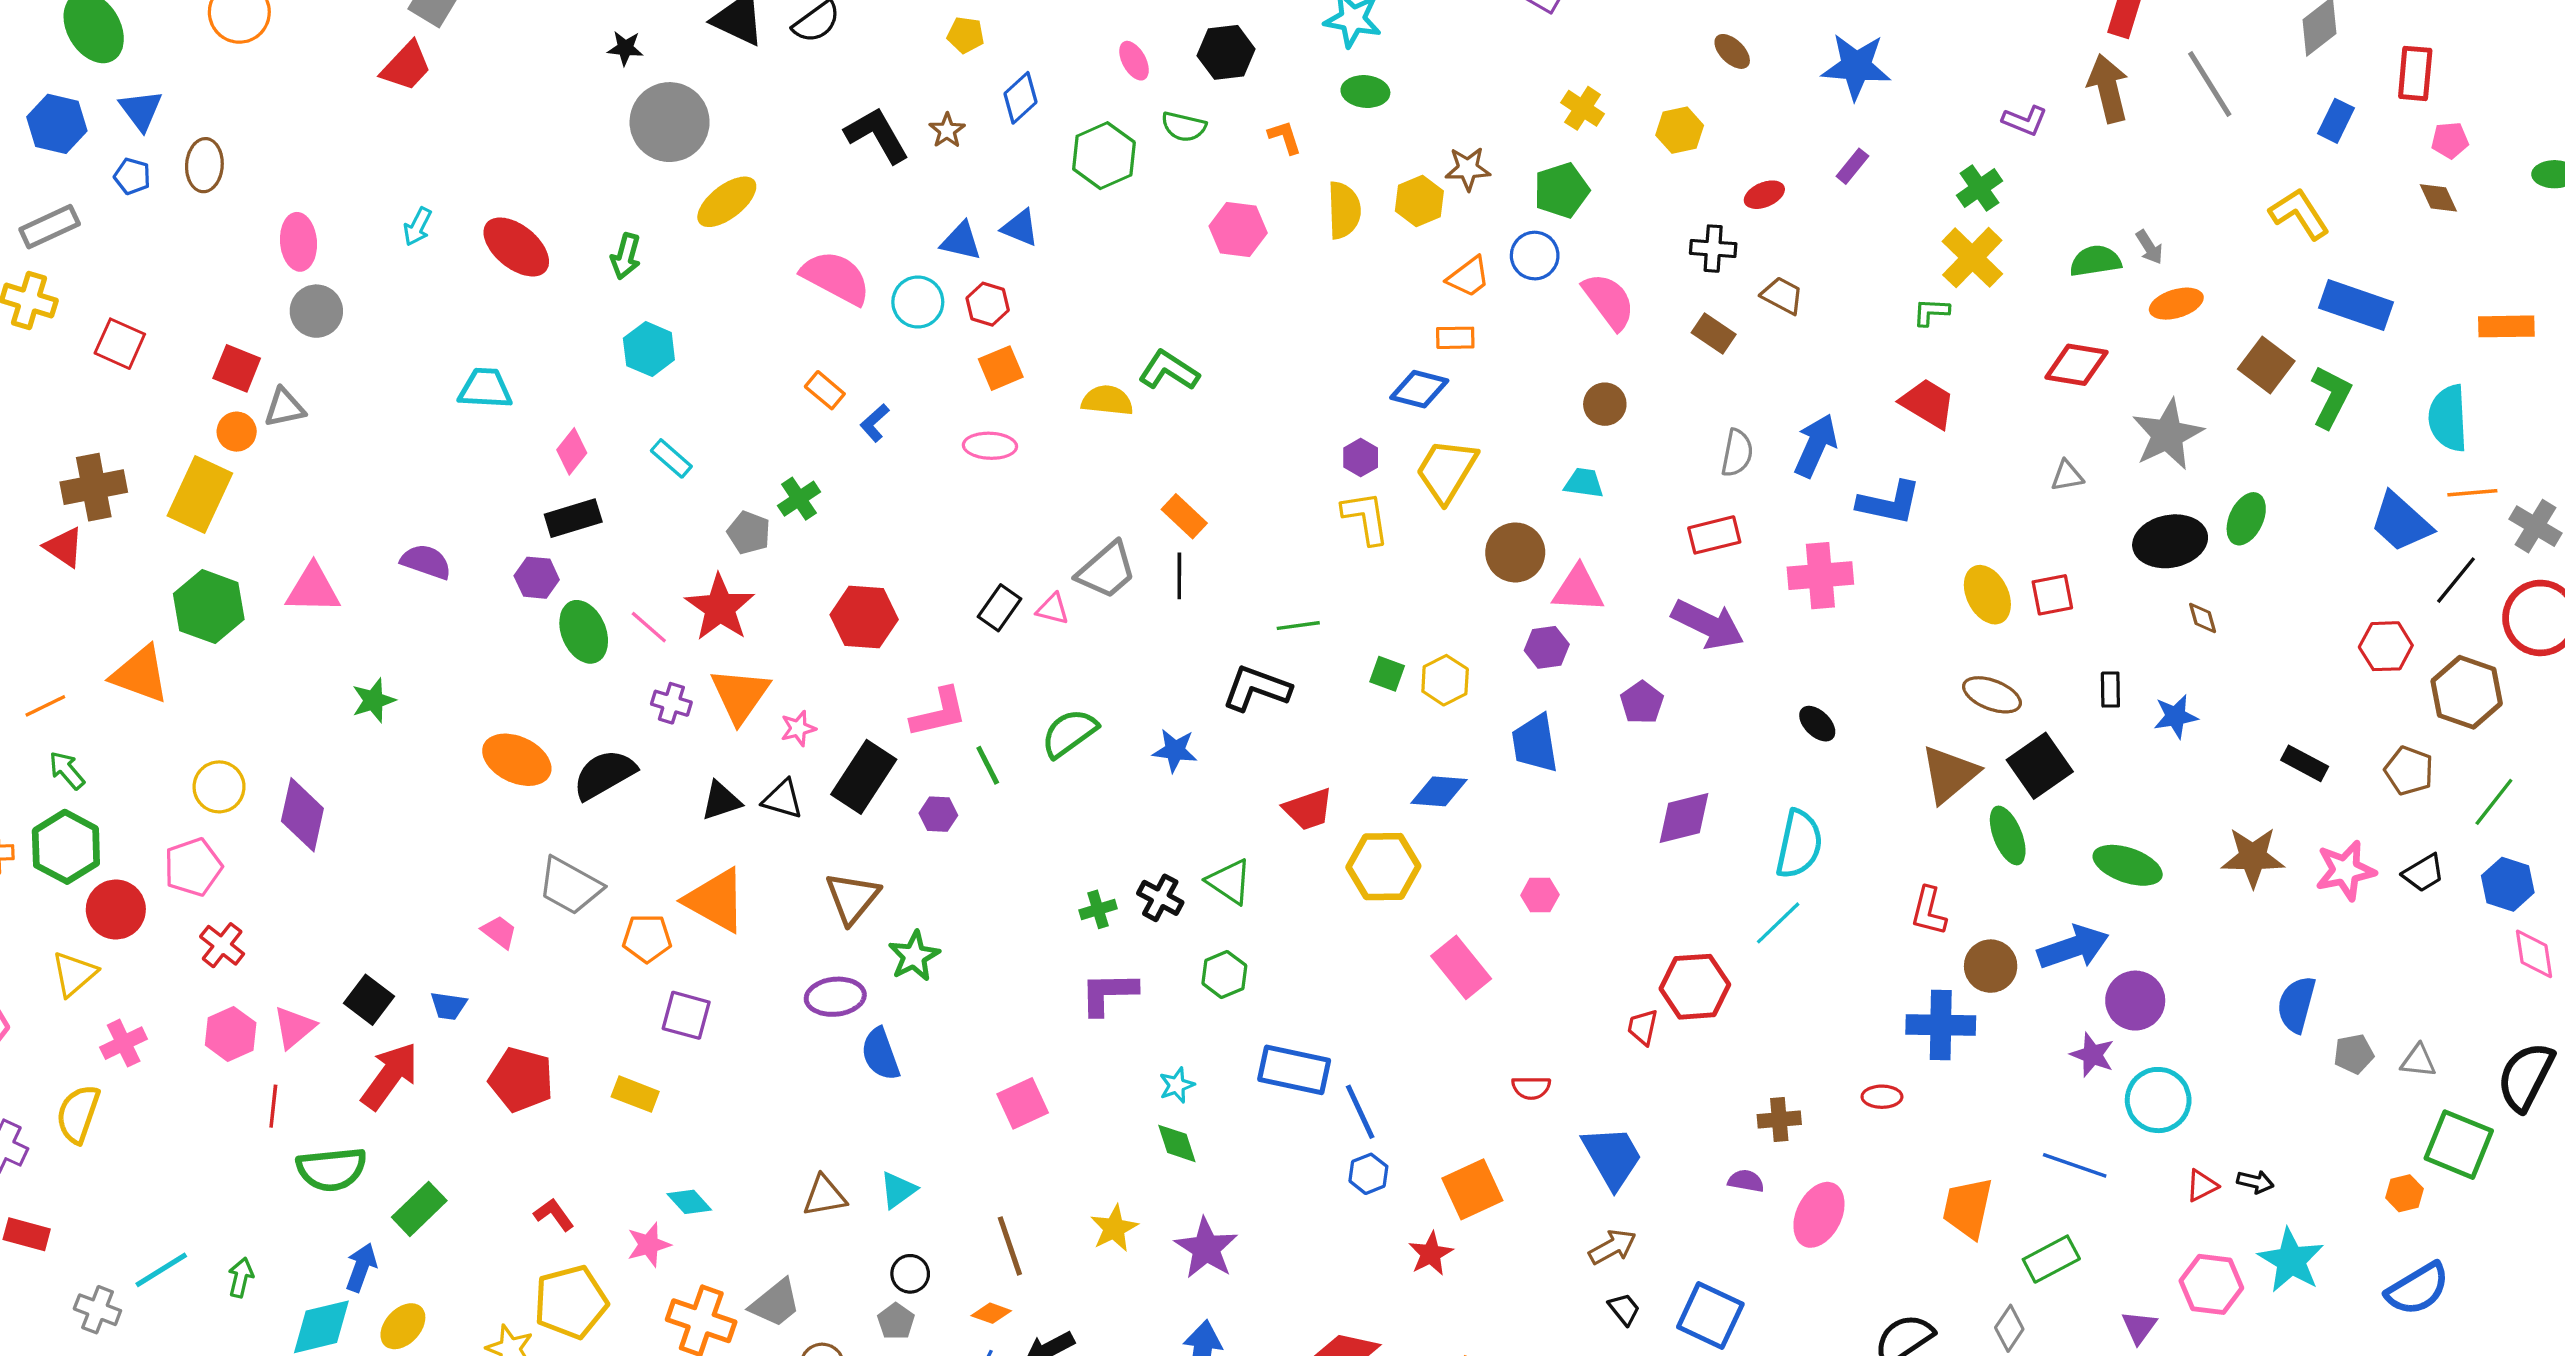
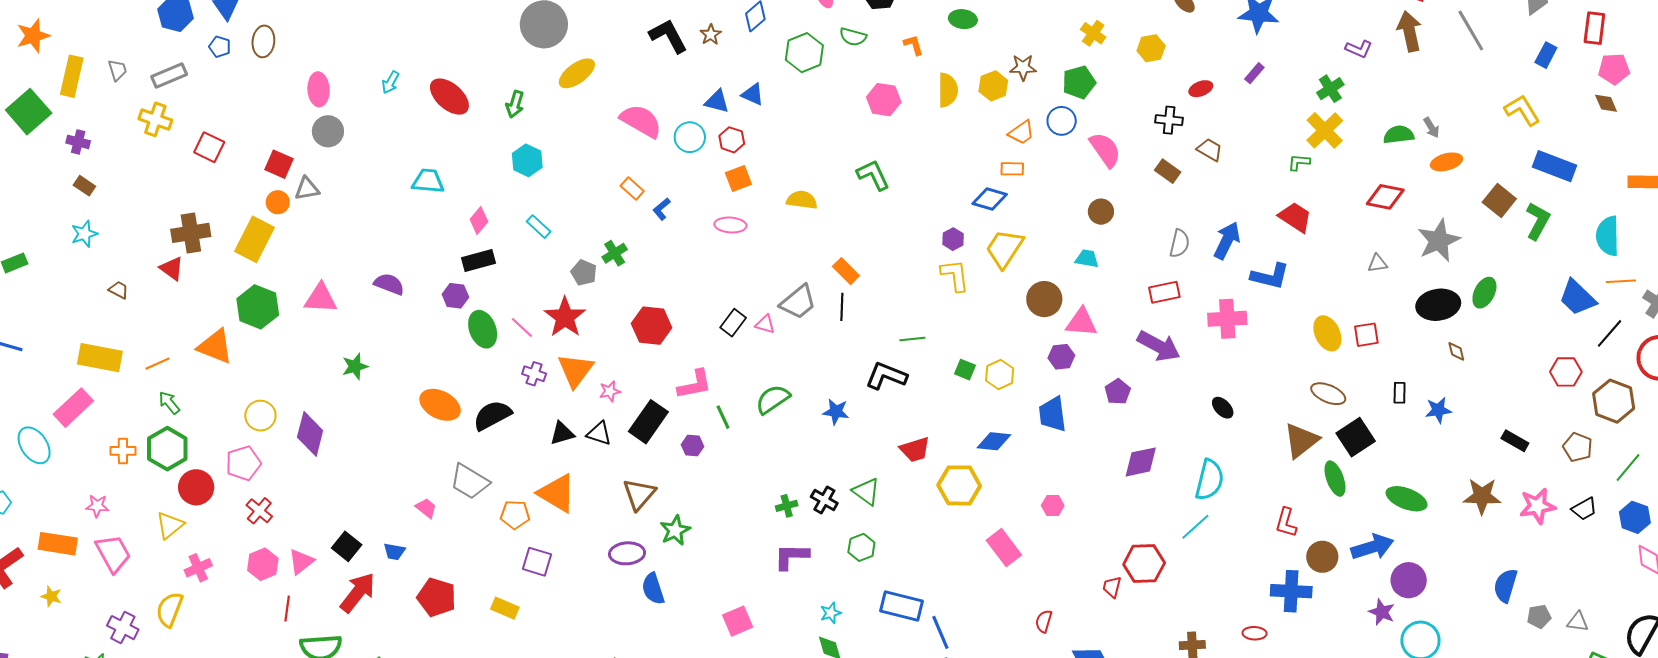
pink pentagon: (2450, 140) -> (1614, 69), size x1.4
green L-shape: (1169, 371) -> (873, 175), moved, turned 30
red semicircle: (1531, 1088) -> (1044, 621), turned 105

